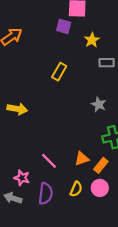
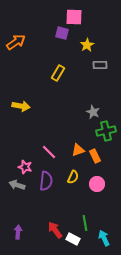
gray star: (99, 104) -> (93, 112), moved
orange rectangle: (101, 165) -> (95, 156), turned -64
pink circle: (100, 188) -> (97, 184), moved

